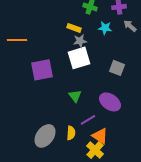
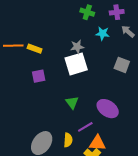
yellow rectangle: (74, 28) -> (35, 49), moved
gray square: (117, 68) -> (122, 65), moved
purple square: (42, 70) -> (39, 76), size x0.6
orange triangle: (100, 136) -> (97, 143), turned -30

